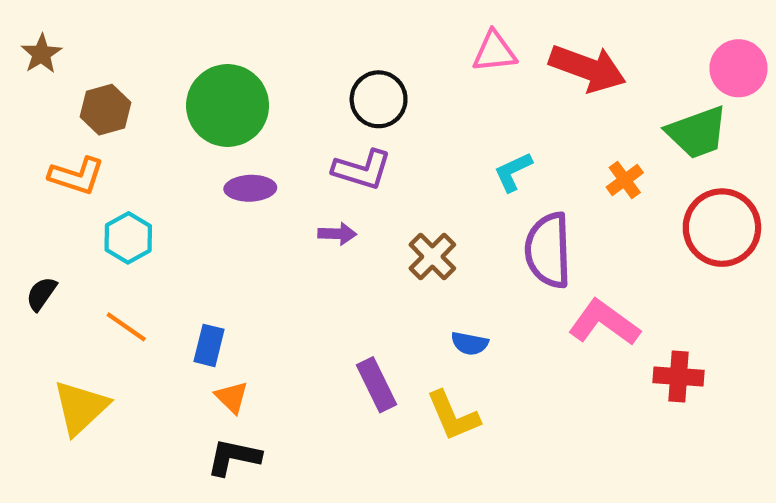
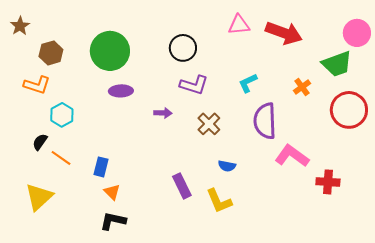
purple L-shape: (362, 170) -> (194, 85), moved
black semicircle: (41, 294) -> (40, 142), moved

